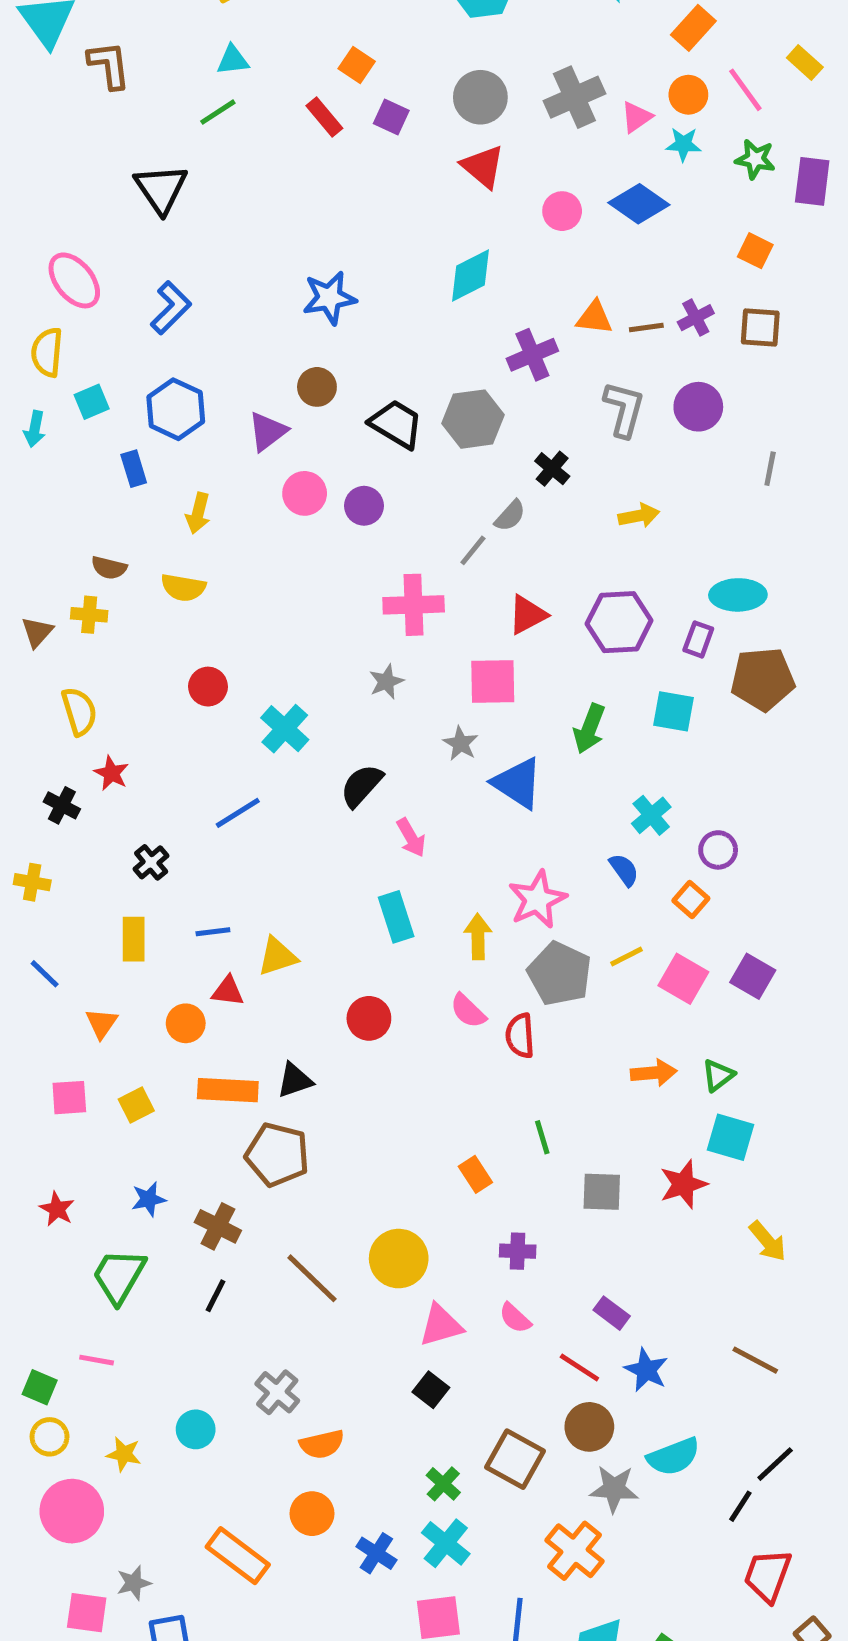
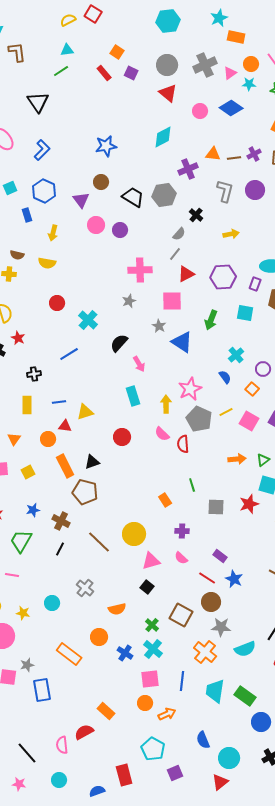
orange rectangle: (693, 28) -> (236, 37), moved, turned 60
purple triangle: (267, 431) -> (81, 200), turned -30
gray line: (473, 550) -> (175, 254), moved
black cross: (151, 862) -> (34, 374), turned 32
orange rectangle: (228, 1090) -> (65, 466), turned 60
orange semicircle: (322, 1444) -> (117, 609), moved
cyan semicircle: (674, 1457) -> (245, 649), moved

